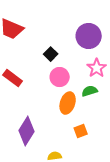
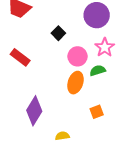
pink circle: (60, 77) -> (77, 56), moved
orange square: (81, 131) -> (97, 112), moved

